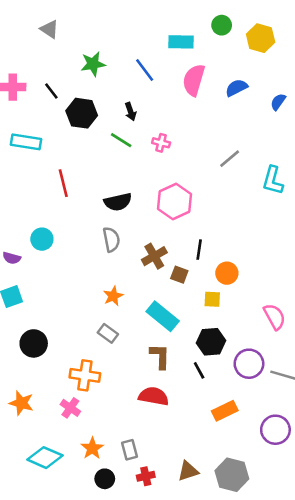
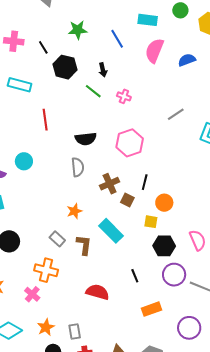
gray rectangle: (108, 333) -> (57, 239), moved
black hexagon: (211, 342) -> (164, 246), moved
brown L-shape: (160, 356) -> (84, 245), moved

